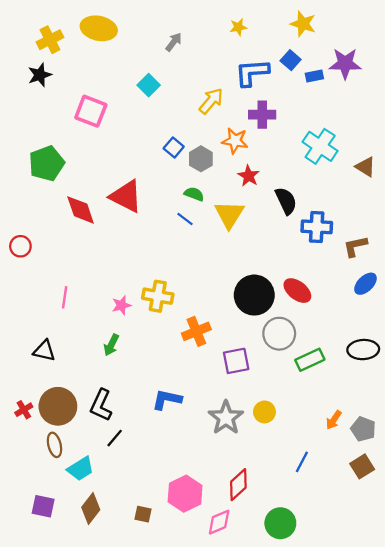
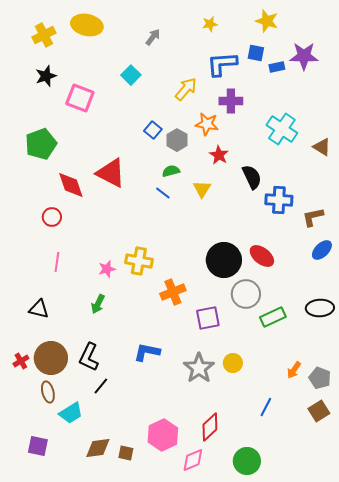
blue square: (291, 60) -> (256, 53), turned -30
black star: (40, 75) -> (46, 76), moved
green semicircle: (194, 194) -> (171, 171), turned -36
yellow triangle: (229, 214) -> (202, 189), size x0.7
red circle: (20, 246) -> (52, 217), moved
brown diamond: (91, 508) -> (98, 448), moved, turned 44

